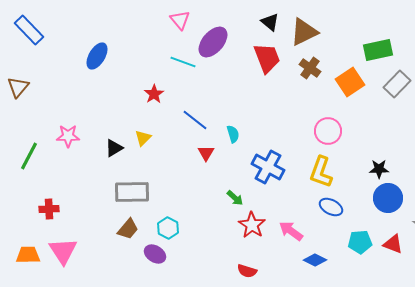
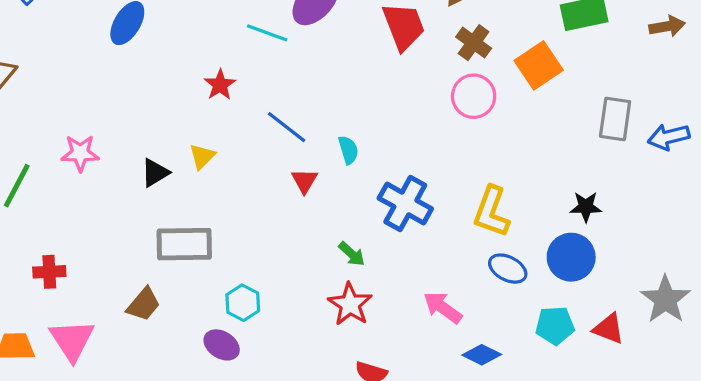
gray rectangle: (397, 84) -> (615, 119), moved, turned -36
pink circle: (328, 131) -> (474, 96), moved
blue circle: (388, 198) -> (571, 257), moved
red star: (252, 225) -> (350, 304), moved
brown trapezoid: (128, 229) -> (144, 304), moved

